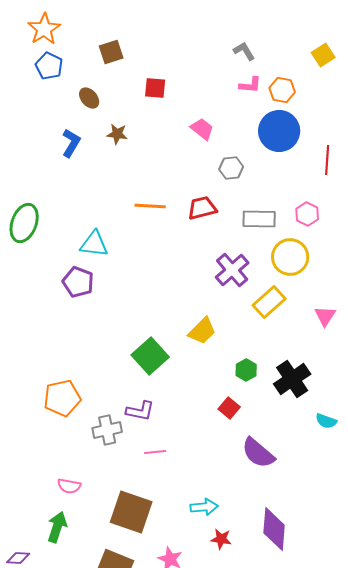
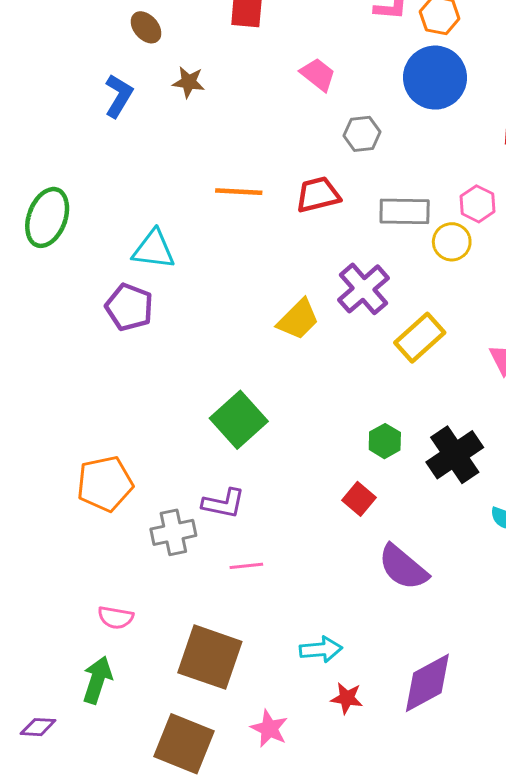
yellow circle: (290, 257) -> (452, 242), moved, size x0.7
yellow trapezoid: (202, 331) -> (298, 319), moved
purple diamond: (274, 529) -> (427, 683), turned 57

